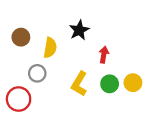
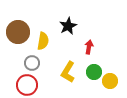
brown circle: (21, 37) -> (18, 32), size x1.5
yellow circle: (133, 83) -> (110, 81), moved
red circle: (19, 99) -> (27, 85), moved

